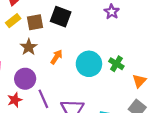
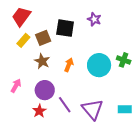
purple star: (112, 12) -> (94, 19), moved

